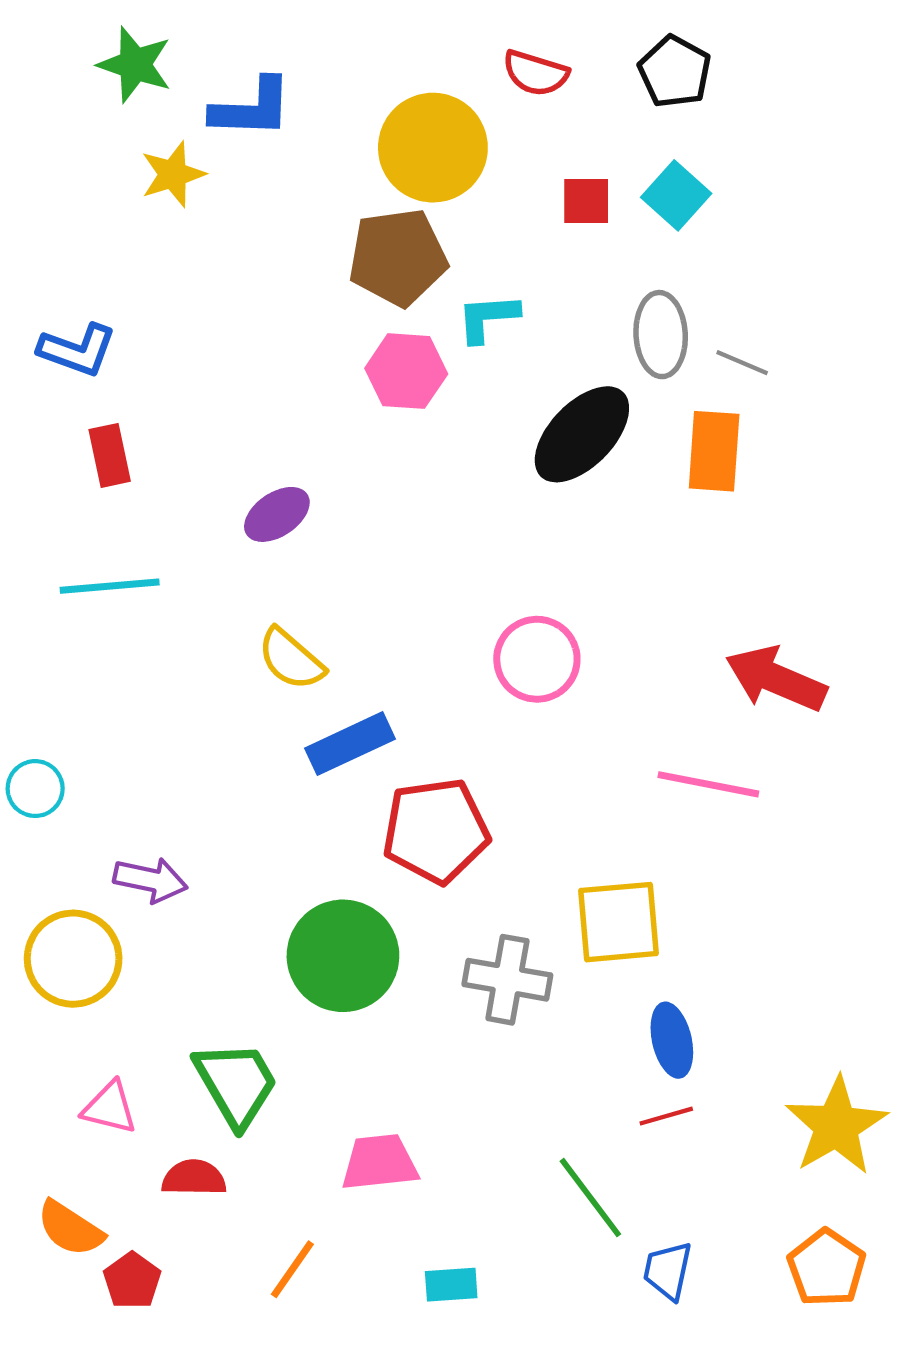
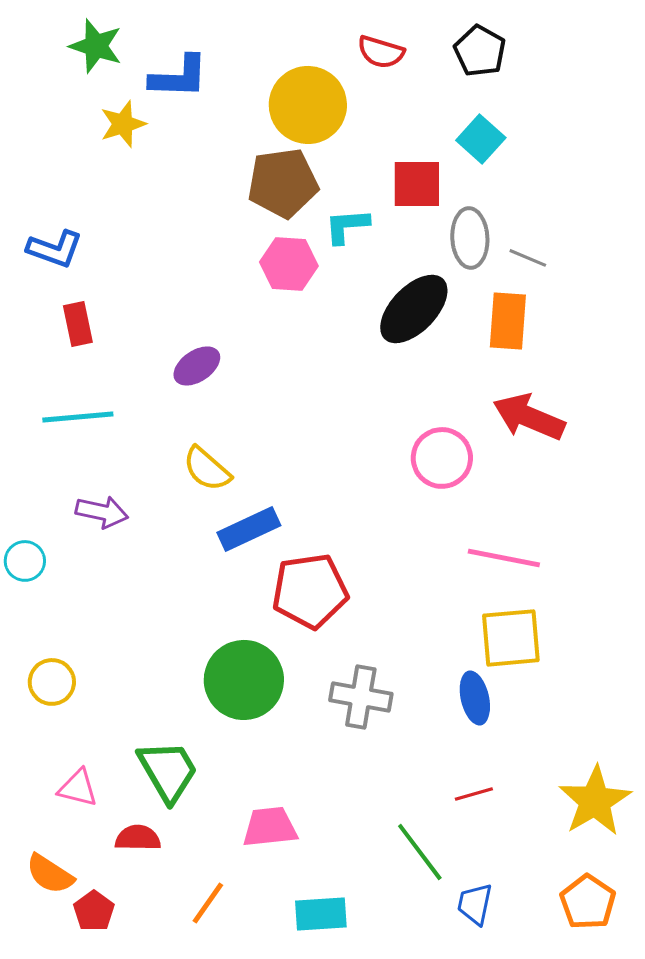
red square: (586, 201) -> (417, 184), moved, size x1.4
pink circle: (537, 659) -> (442, 458), moved
red arrow: (776, 679) -> (529, 417), moved
purple arrow: (150, 880) -> (102, 512), moved
yellow square: (618, 922) -> (511, 638), moved
yellow circle: (73, 959) -> (52, 682), size x0.7
blue ellipse: (672, 1040) -> (475, 698), moved
cyan rectangle: (451, 1285) -> (321, 914), size x1.4

